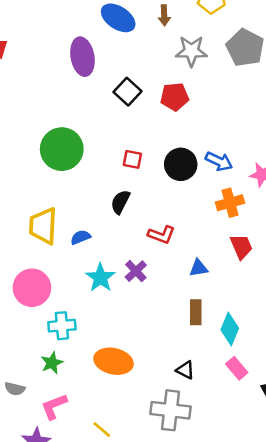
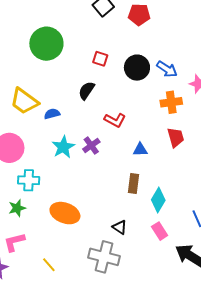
yellow trapezoid: (43, 226) -> (24, 101), turned -64

